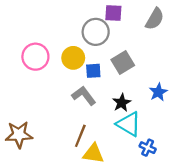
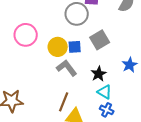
yellow circle: (73, 58) -> (58, 47), moved
cyan triangle: (129, 124) -> (105, 92), size x0.7
blue cross: (148, 148) -> (107, 110), moved

